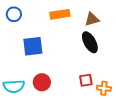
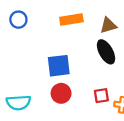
blue square: (33, 46) -> (59, 66), moved
red circle: (42, 82) -> (61, 93), moved

